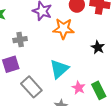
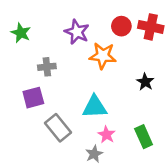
cyan triangle: (59, 69) -> (95, 107), turned 35
pink star: (79, 88) -> (107, 135), moved

